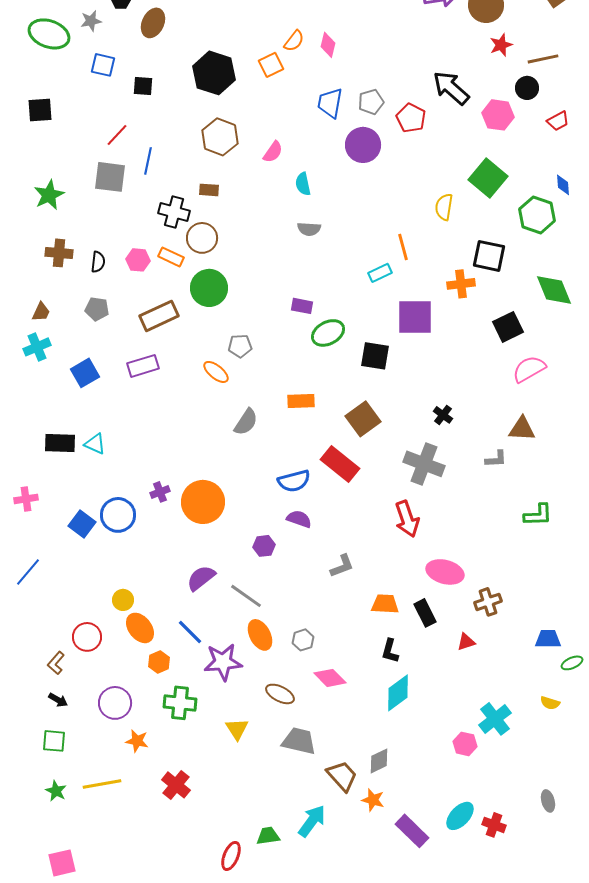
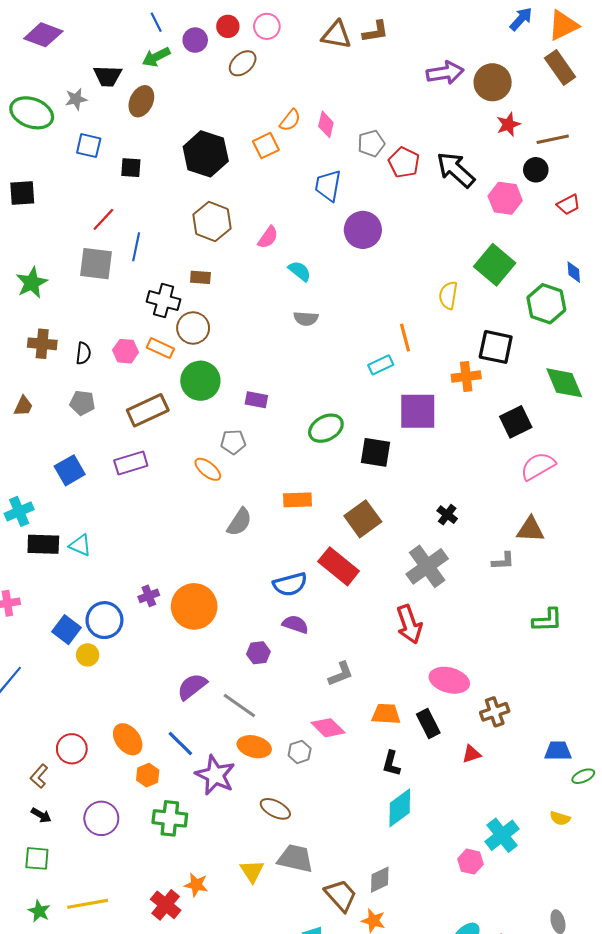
gray pentagon: (371, 102) -> (371, 143), moved
red pentagon: (411, 118) -> (404, 162), moved
cyan semicircle: (303, 184) -> (300, 271), turned 140
purple rectangle: (302, 306) -> (256, 400), moved
cyan cross: (37, 347) -> (19, 511), moved
gray cross: (424, 464) -> (427, 566), turned 33
yellow circle: (123, 600) -> (88, 655), moved
orange ellipse: (260, 635) -> (254, 747), turned -48
purple star: (223, 662) -> (215, 775), turned 30
pink diamond: (330, 678) -> (328, 728), moved
yellow triangle: (237, 729) -> (252, 871), moved
orange star: (137, 741) -> (196, 885), moved

